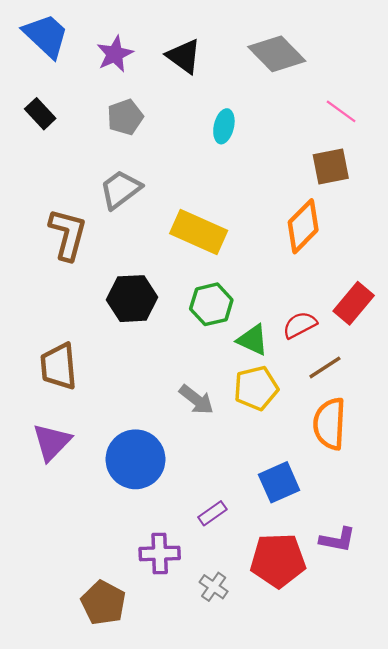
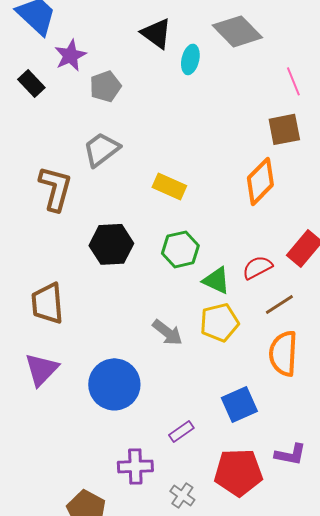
purple star: (115, 54) -> (70, 55), moved
pink line: (341, 111) -> (293, 81), turned 32
cyan ellipse: (224, 126) -> (190, 59), moved
yellow rectangle: (199, 232) -> (169, 186), size x0.7

